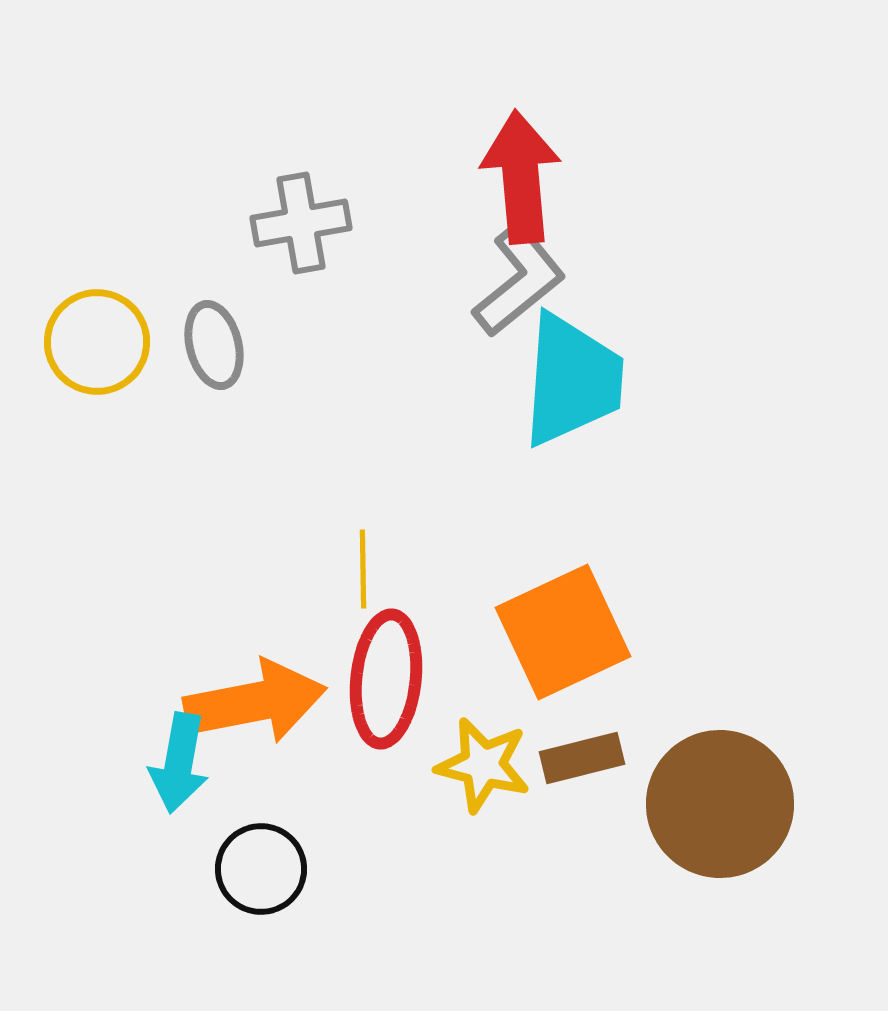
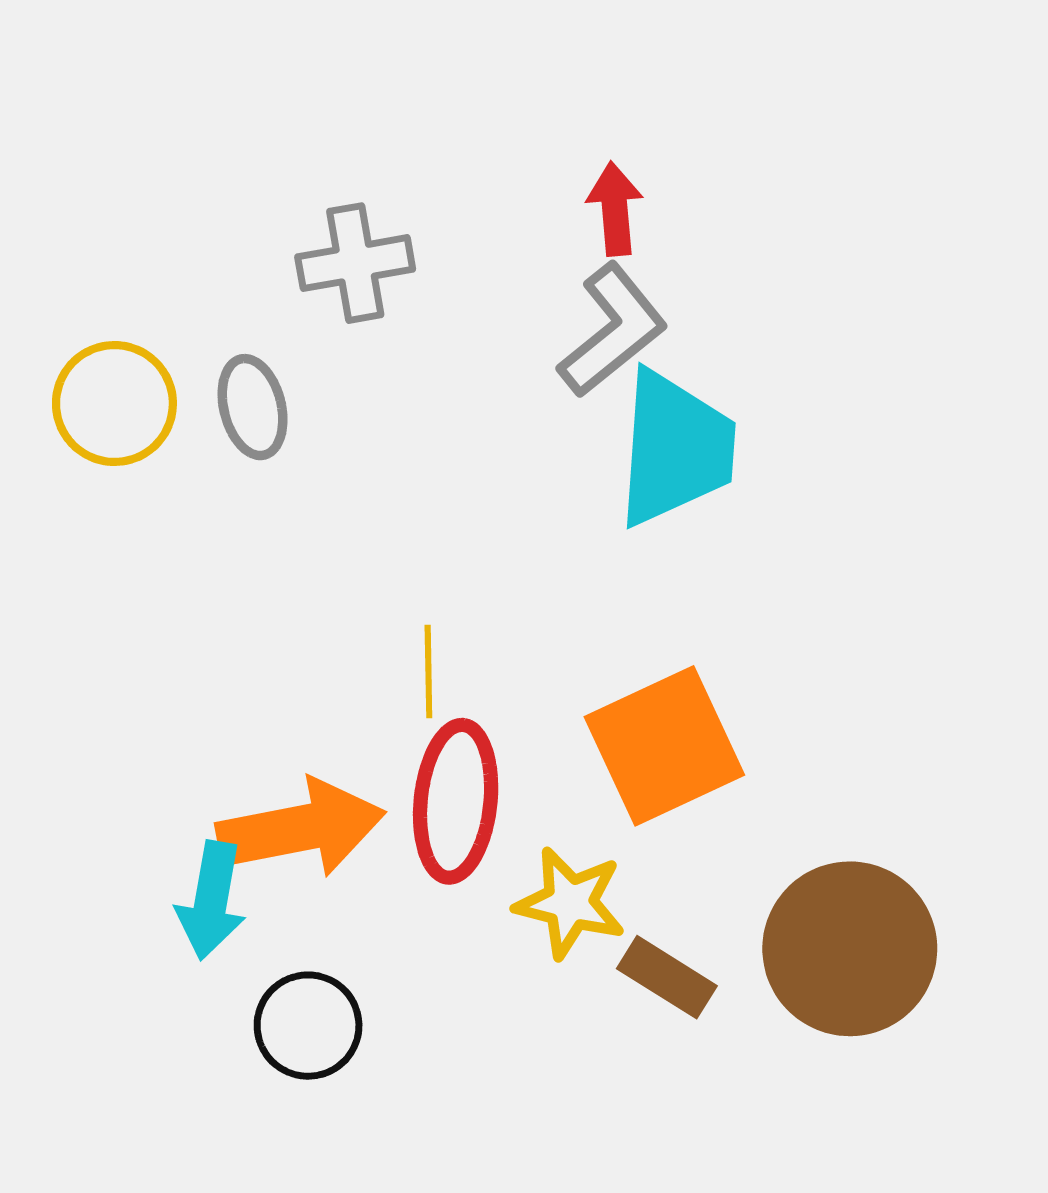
red arrow: (521, 177) -> (615, 209), size x0.6
brown rectangle: (582, 758) -> (667, 977), moved, turned 46

